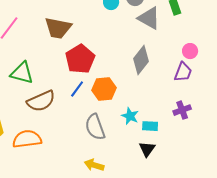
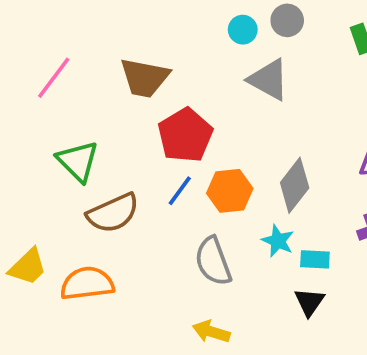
gray triangle: (149, 18) -> (269, 80), moved
gray diamond: (141, 60) -> (295, 185), moved
green triangle: (22, 73) -> (78, 161), turned 30

